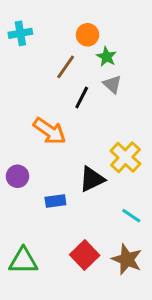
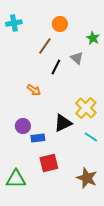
green star: (106, 57) -> (93, 38), moved
orange arrow: (50, 131) -> (34, 90), size x0.6
purple circle: (18, 176) -> (23, 126), moved
cyan line: (131, 216) -> (91, 137), moved
red square: (85, 255) -> (49, 163), moved, turned 30

